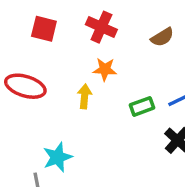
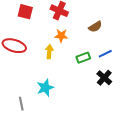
brown semicircle: (162, 37) -> (95, 27), moved
cyan star: (57, 157) -> (45, 88), moved

